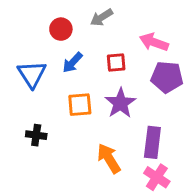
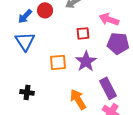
blue arrow: (73, 62) -> (25, 16), moved
black cross: (36, 135) -> (27, 92), moved
purple rectangle: (152, 142) -> (108, 88), turned -35

